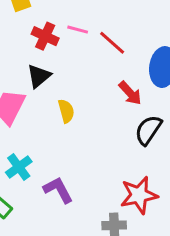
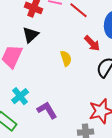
yellow semicircle: (66, 111) -> (66, 58), moved

